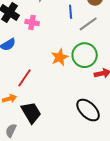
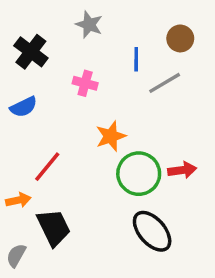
pink cross: (32, 22) -> (85, 83), moved
green circle: (85, 55) -> (139, 174), moved

